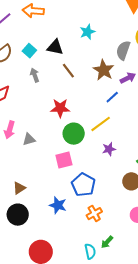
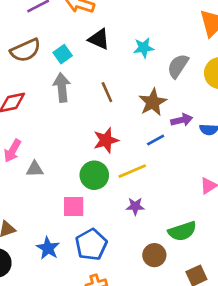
black triangle: (55, 47) -> (99, 39), moved
gray semicircle: (123, 50) -> (178, 66), moved
gray arrow: (35, 75) -> (62, 87), size x1.5
red star: (60, 108) -> (106, 140), moved, turned -30
blue star: (58, 205) -> (48, 248), moved

